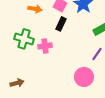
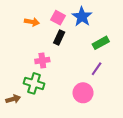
green cross: (24, 39) -> (34, 83), moved

